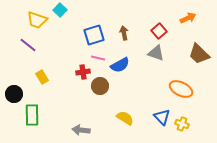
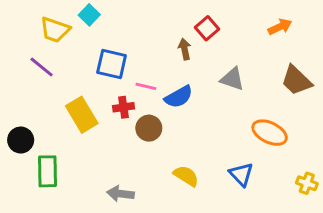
red square: (159, 31) -> (207, 28), moved
blue square: (94, 35) -> (112, 64), moved, turned 30
yellow rectangle: (42, 77) -> (82, 115), moved, size x1.6
yellow cross: (182, 124) -> (307, 183), moved

